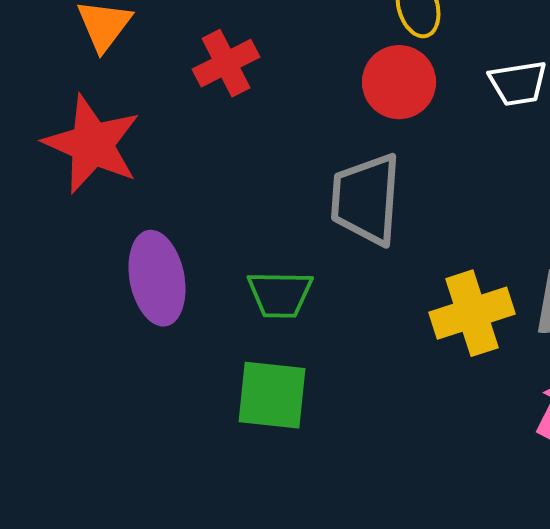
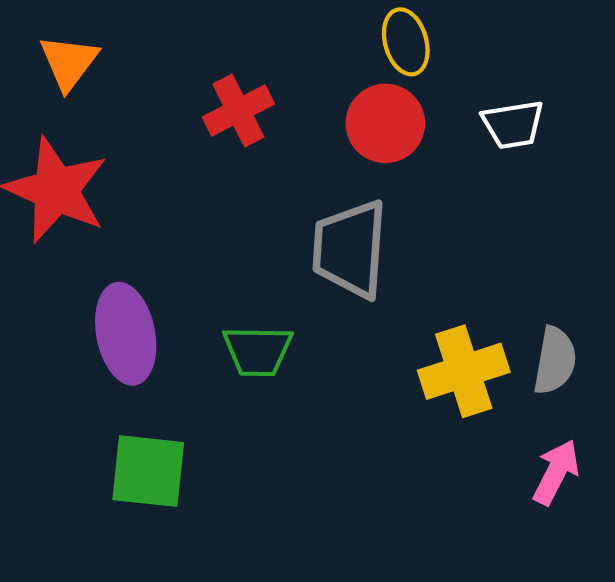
red cross: (226, 63) -> (238, 111), moved
green square: (272, 395) -> (148, 471), moved

